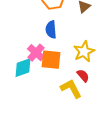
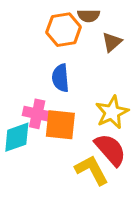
pink cross: (36, 53) -> (37, 114), turned -30
red semicircle: (83, 76) -> (110, 150), size x1.6

